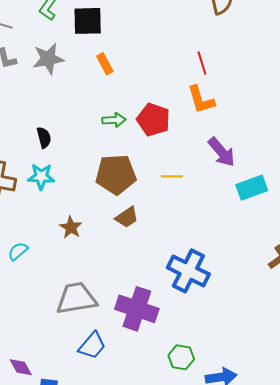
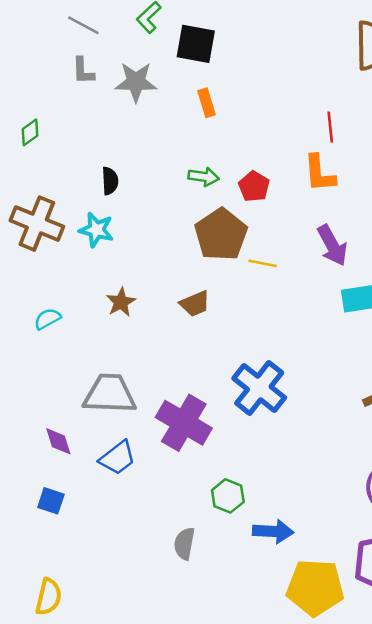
red pentagon: (153, 120) -> (254, 186), size x0.7
brown pentagon: (116, 174) -> (221, 235), moved, turned 30
purple diamond: (21, 367) -> (58, 441), moved

